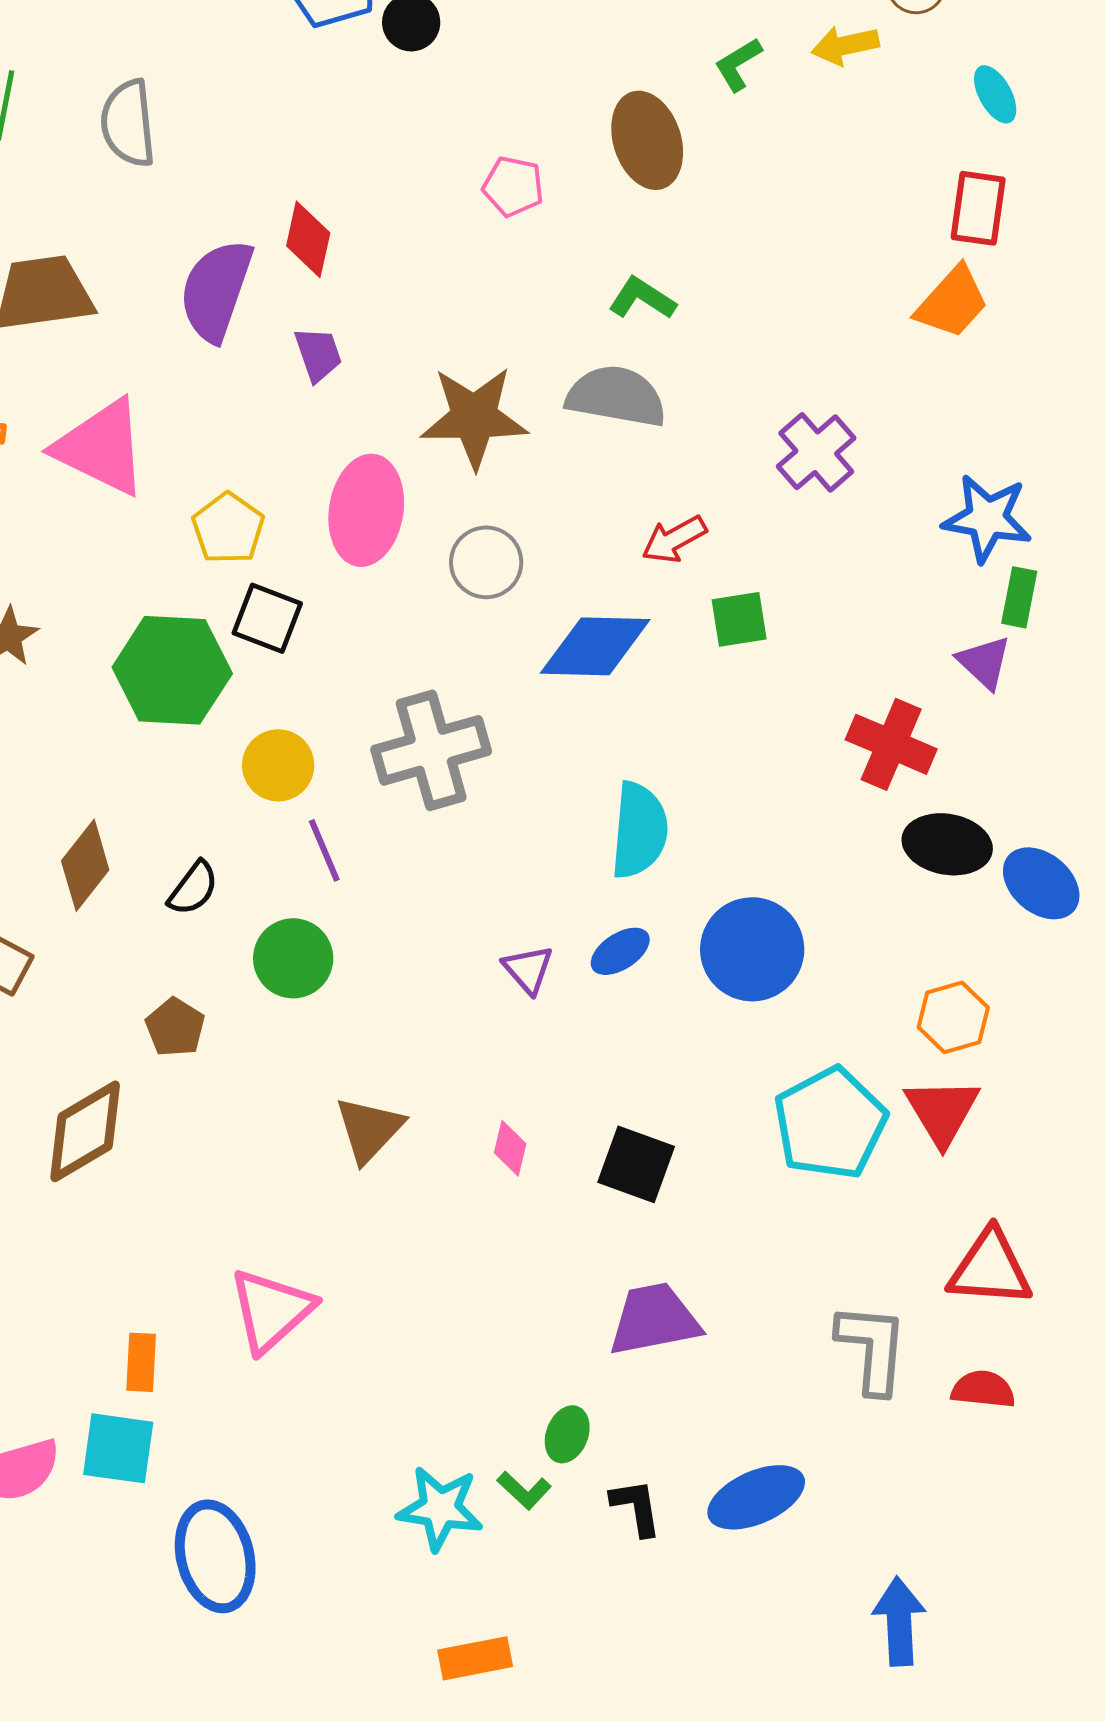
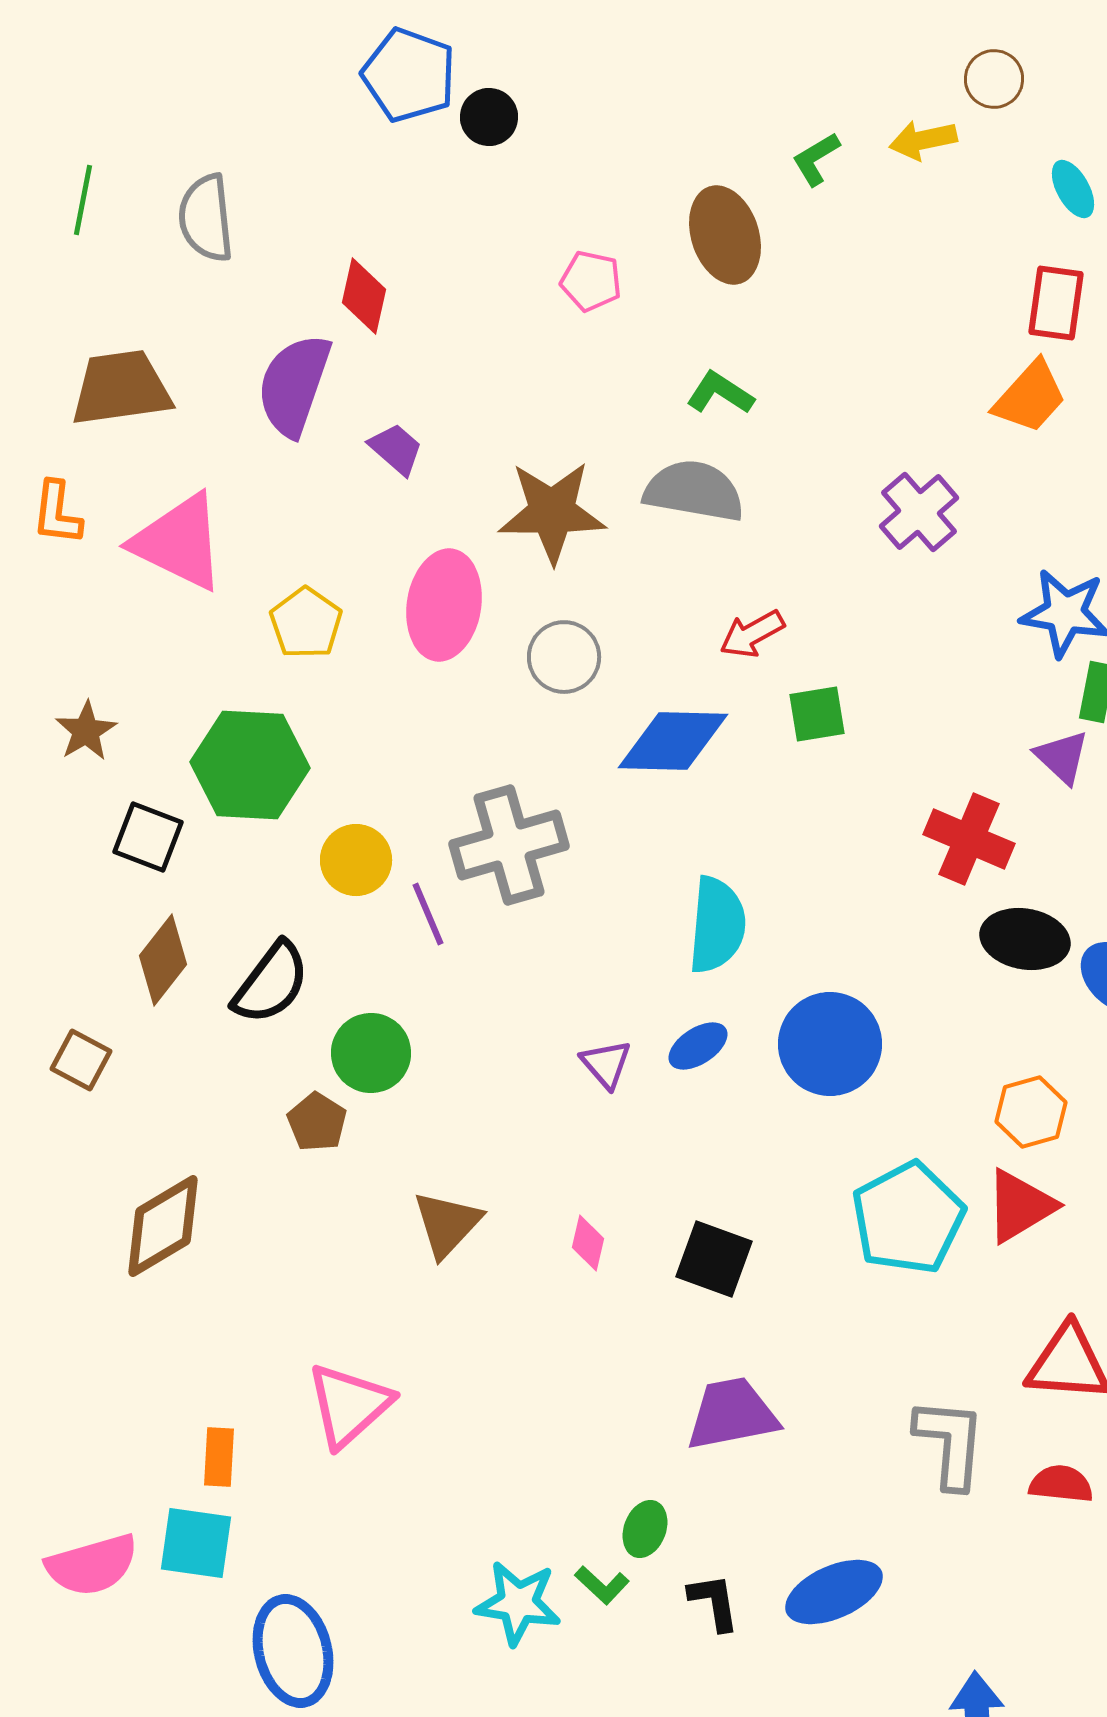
red diamond: (308, 239) -> (364, 296), moved
purple trapezoid: (318, 354) -> (396, 449), turned -30
purple cross: (816, 452) -> (919, 512), moved
black square: (267, 618) -> (148, 837), moved
purple line: (324, 850) -> (428, 914), moved
black semicircle: (193, 888) -> (271, 983), size x1.5
brown pentagon: (175, 1027) -> (317, 1122), moved
red triangle: (942, 1111) -> (1020, 1206), turned 30

